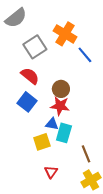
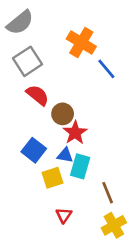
gray square: (35, 47) -> (28, 61), moved
brown circle: (61, 89) -> (63, 114), moved
blue square: (27, 102) -> (34, 150), moved
red star: (60, 106) -> (75, 133), turned 30

